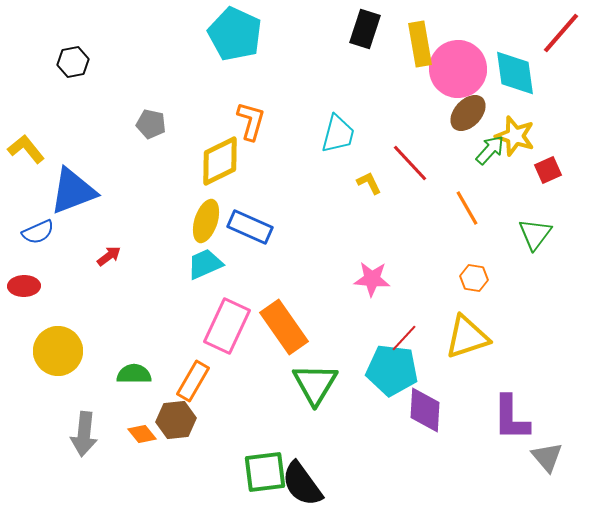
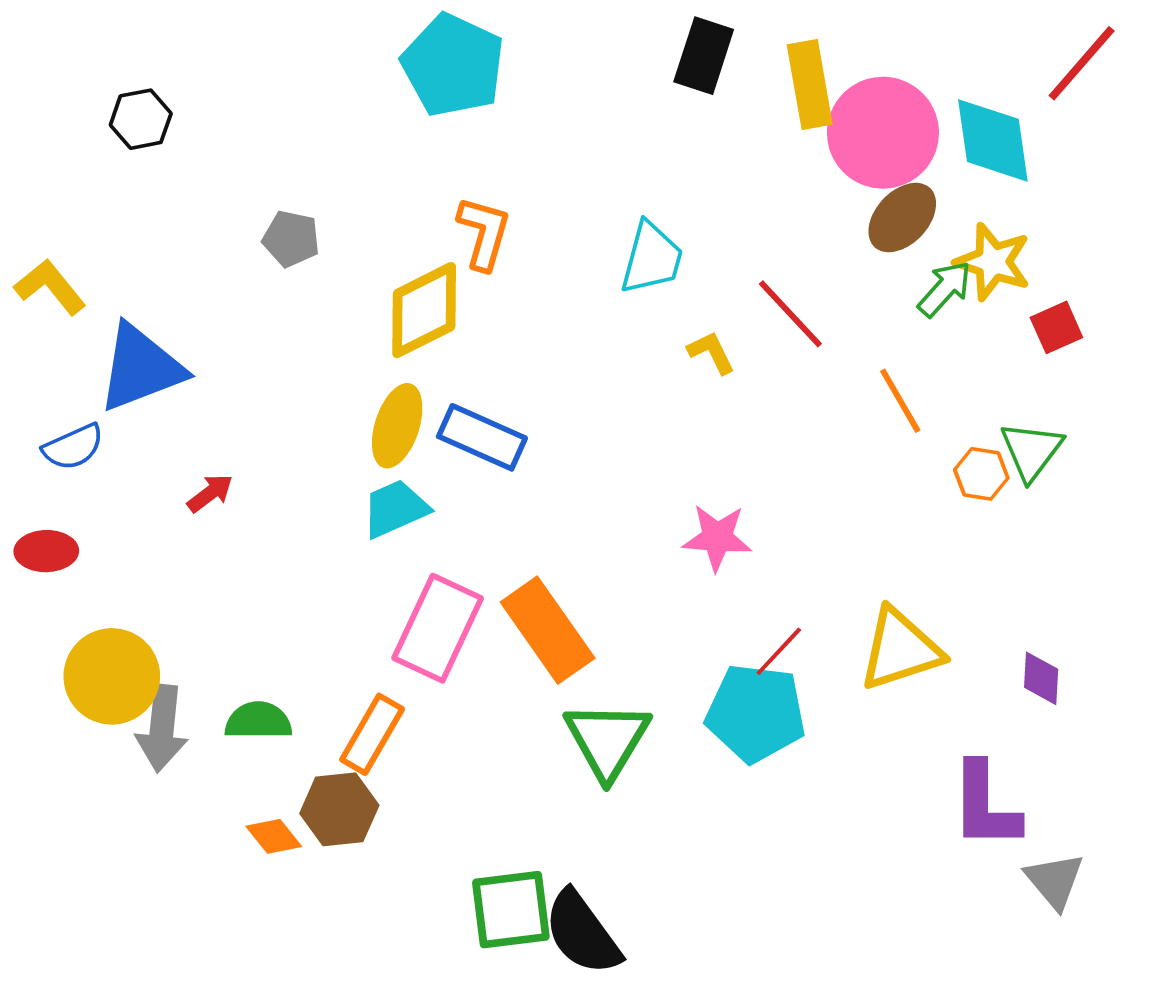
orange hexagon: (474, 278) -> (981, 474), moved
purple diamond: (425, 410) -> (1041, 678), moved, size x0.6
gray arrow: (84, 434) -> (162, 728), moved

